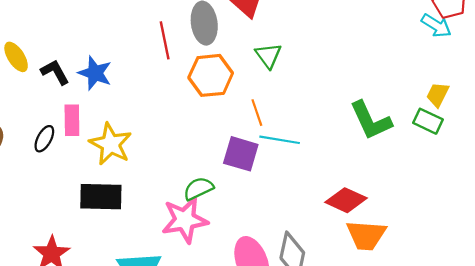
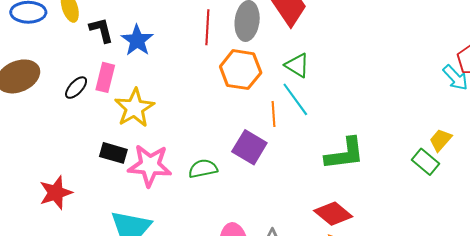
green triangle: (268, 56) -> (297, 65), turned -36
green L-shape: (371, 120) -> (345, 154), moved, turned -87
cyan line: (280, 140) -> (295, 99), moved, turned 30
black rectangle: (101, 197) -> (113, 153), size x0.7
pink star: (185, 220) -> (150, 165), moved

